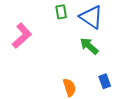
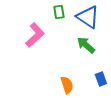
pink L-shape: (22, 36) -> (35, 35), moved

